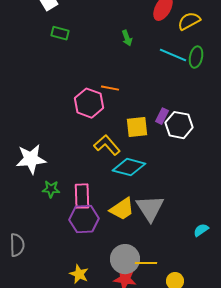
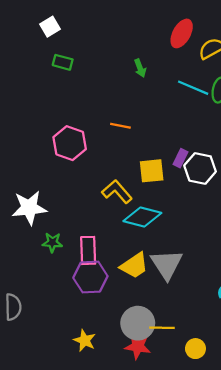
pink hexagon: (89, 103) -> (70, 143), moved

